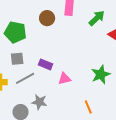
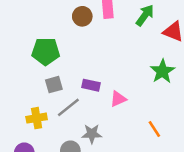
brown circle: (47, 18) -> (82, 16), moved
green star: (101, 74) -> (162, 71), moved

